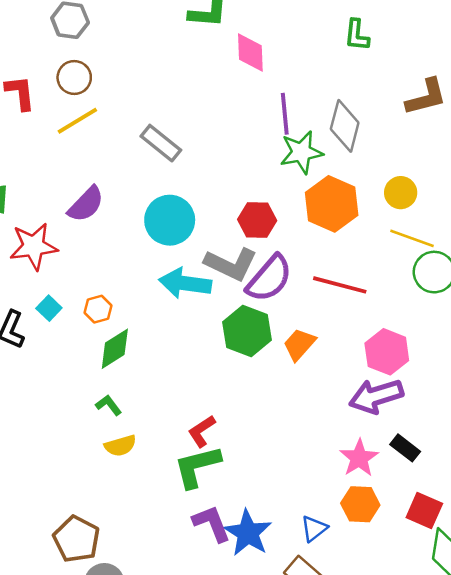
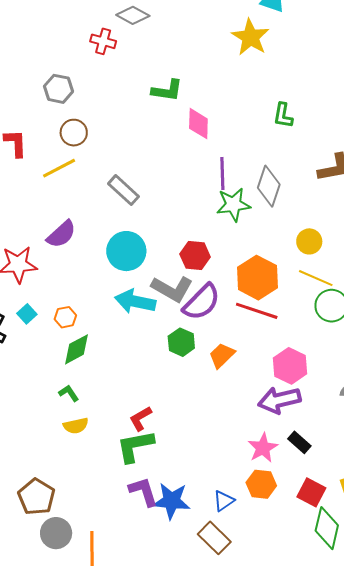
brown circle: (74, 77) -> (74, 133), moved
orange hexagon: (332, 204) -> (257, 278), moved
green hexagon: (247, 331) -> (181, 342), size x0.7
blue star: (248, 533) -> (171, 501), turned -30

